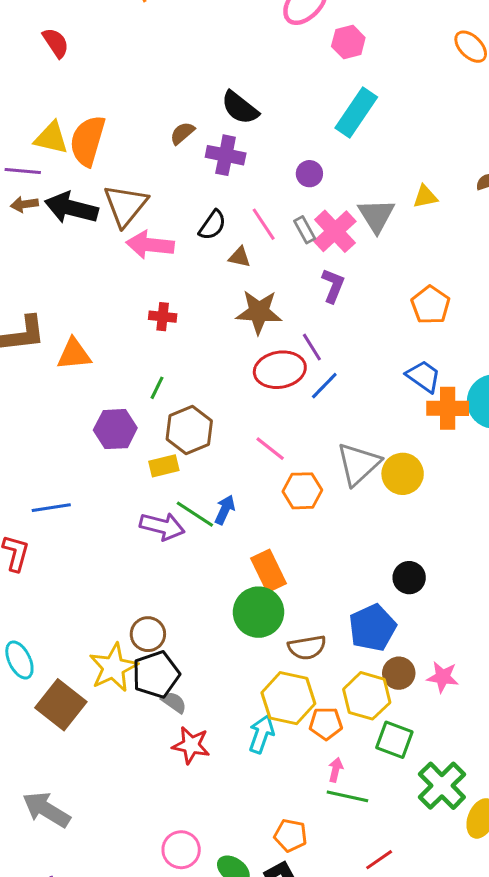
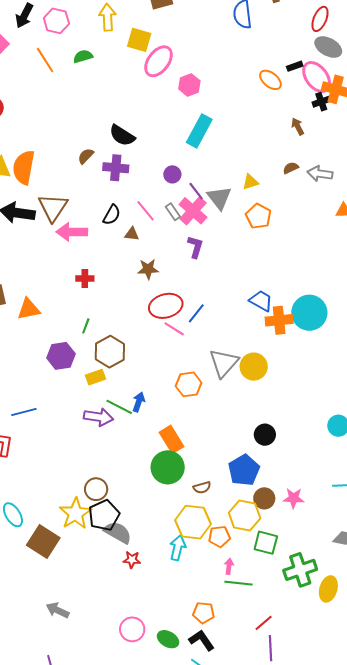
orange pentagon: (431, 305) -> (258, 216), moved
brown star: (259, 312) -> (148, 269), size x0.7
purple line: (312, 347) -> (196, 191), moved
pink line: (270, 449) -> (174, 329), moved
brown semicircle: (307, 647) -> (202, 488), size x0.7
gray semicircle: (174, 702) -> (118, 532), size x1.6
red star: (191, 745) -> (132, 560), size x0.7
green cross: (442, 786) -> (300, 570), turned 32
gray arrow: (46, 810) -> (58, 610), moved, size x0.7

